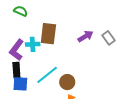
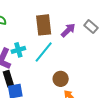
brown rectangle: (48, 34) -> (44, 25), moved
cyan line: (47, 75) -> (44, 52), moved

